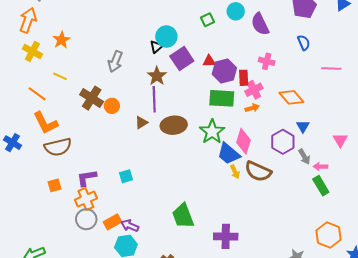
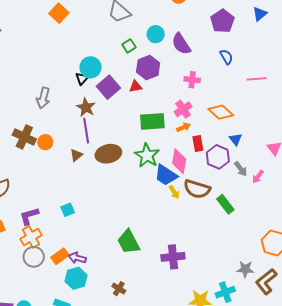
purple hexagon: (224, 71) -> (148, 68), moved
red rectangle: (244, 78) -> (198, 143), moved
pink arrow: (321, 167) -> (258, 177), turned -48
green rectangle: (321, 186) -> (225, 204), moved

